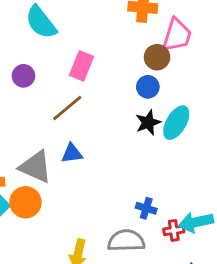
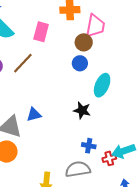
pink rectangle: (81, 66) -> (41, 32), moved
brown line: (67, 108) -> (23, 63), moved
black star: (148, 123) -> (82, 110), moved, turned -30

